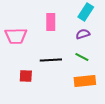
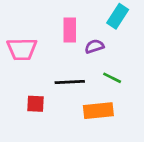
purple semicircle: (83, 34) -> (94, 46), moved
orange rectangle: (85, 81) -> (98, 111), moved

